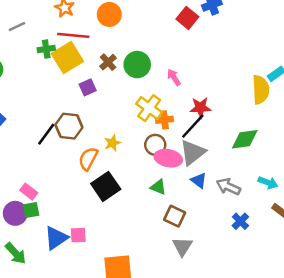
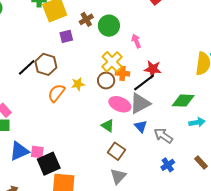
brown circle: (155, 145) -> (106, 81), moved
cyan arrow: (268, 183) -> (197, 122), moved, turned -42
black square: (106, 186) -> (49, 164), moved

